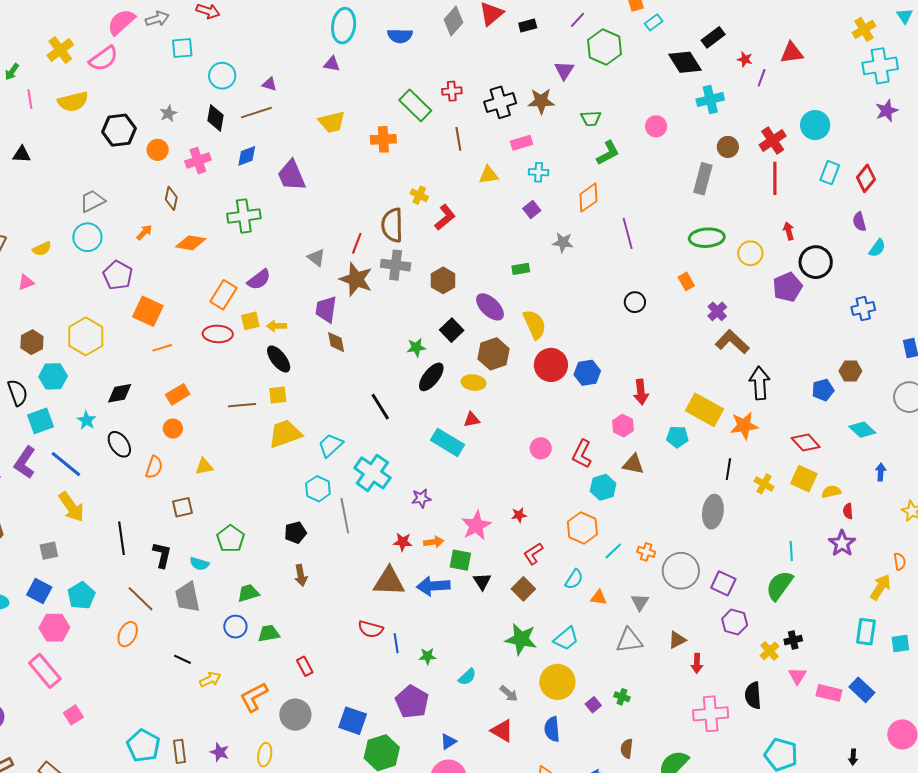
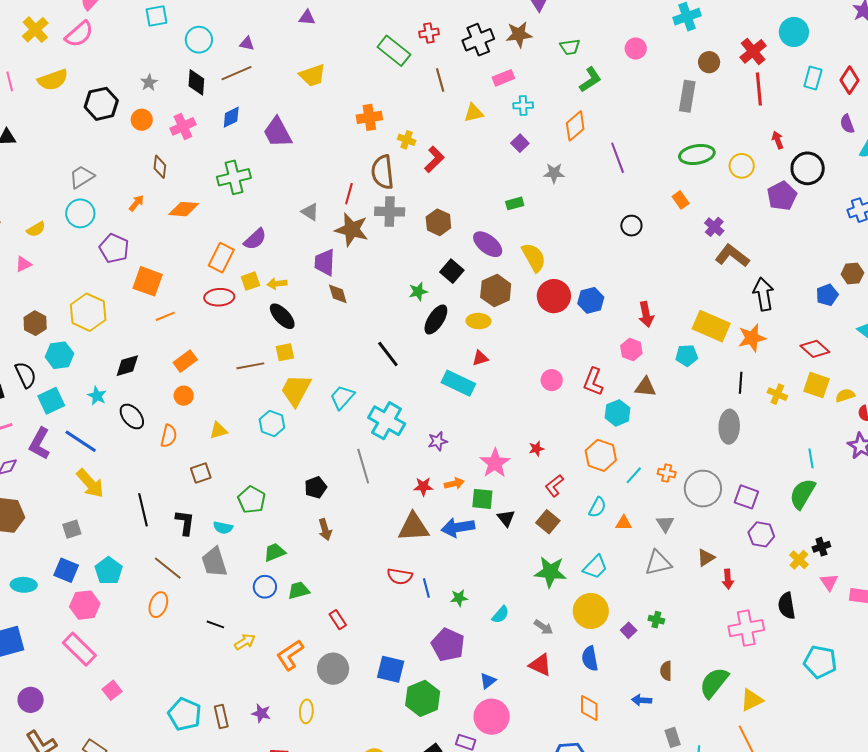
orange cross: (383, 139) -> (369, 117), moved
yellow trapezoid: (285, 434) -> (296, 390), turned -36
cyan hexagon: (318, 489) -> (272, 423), moved

